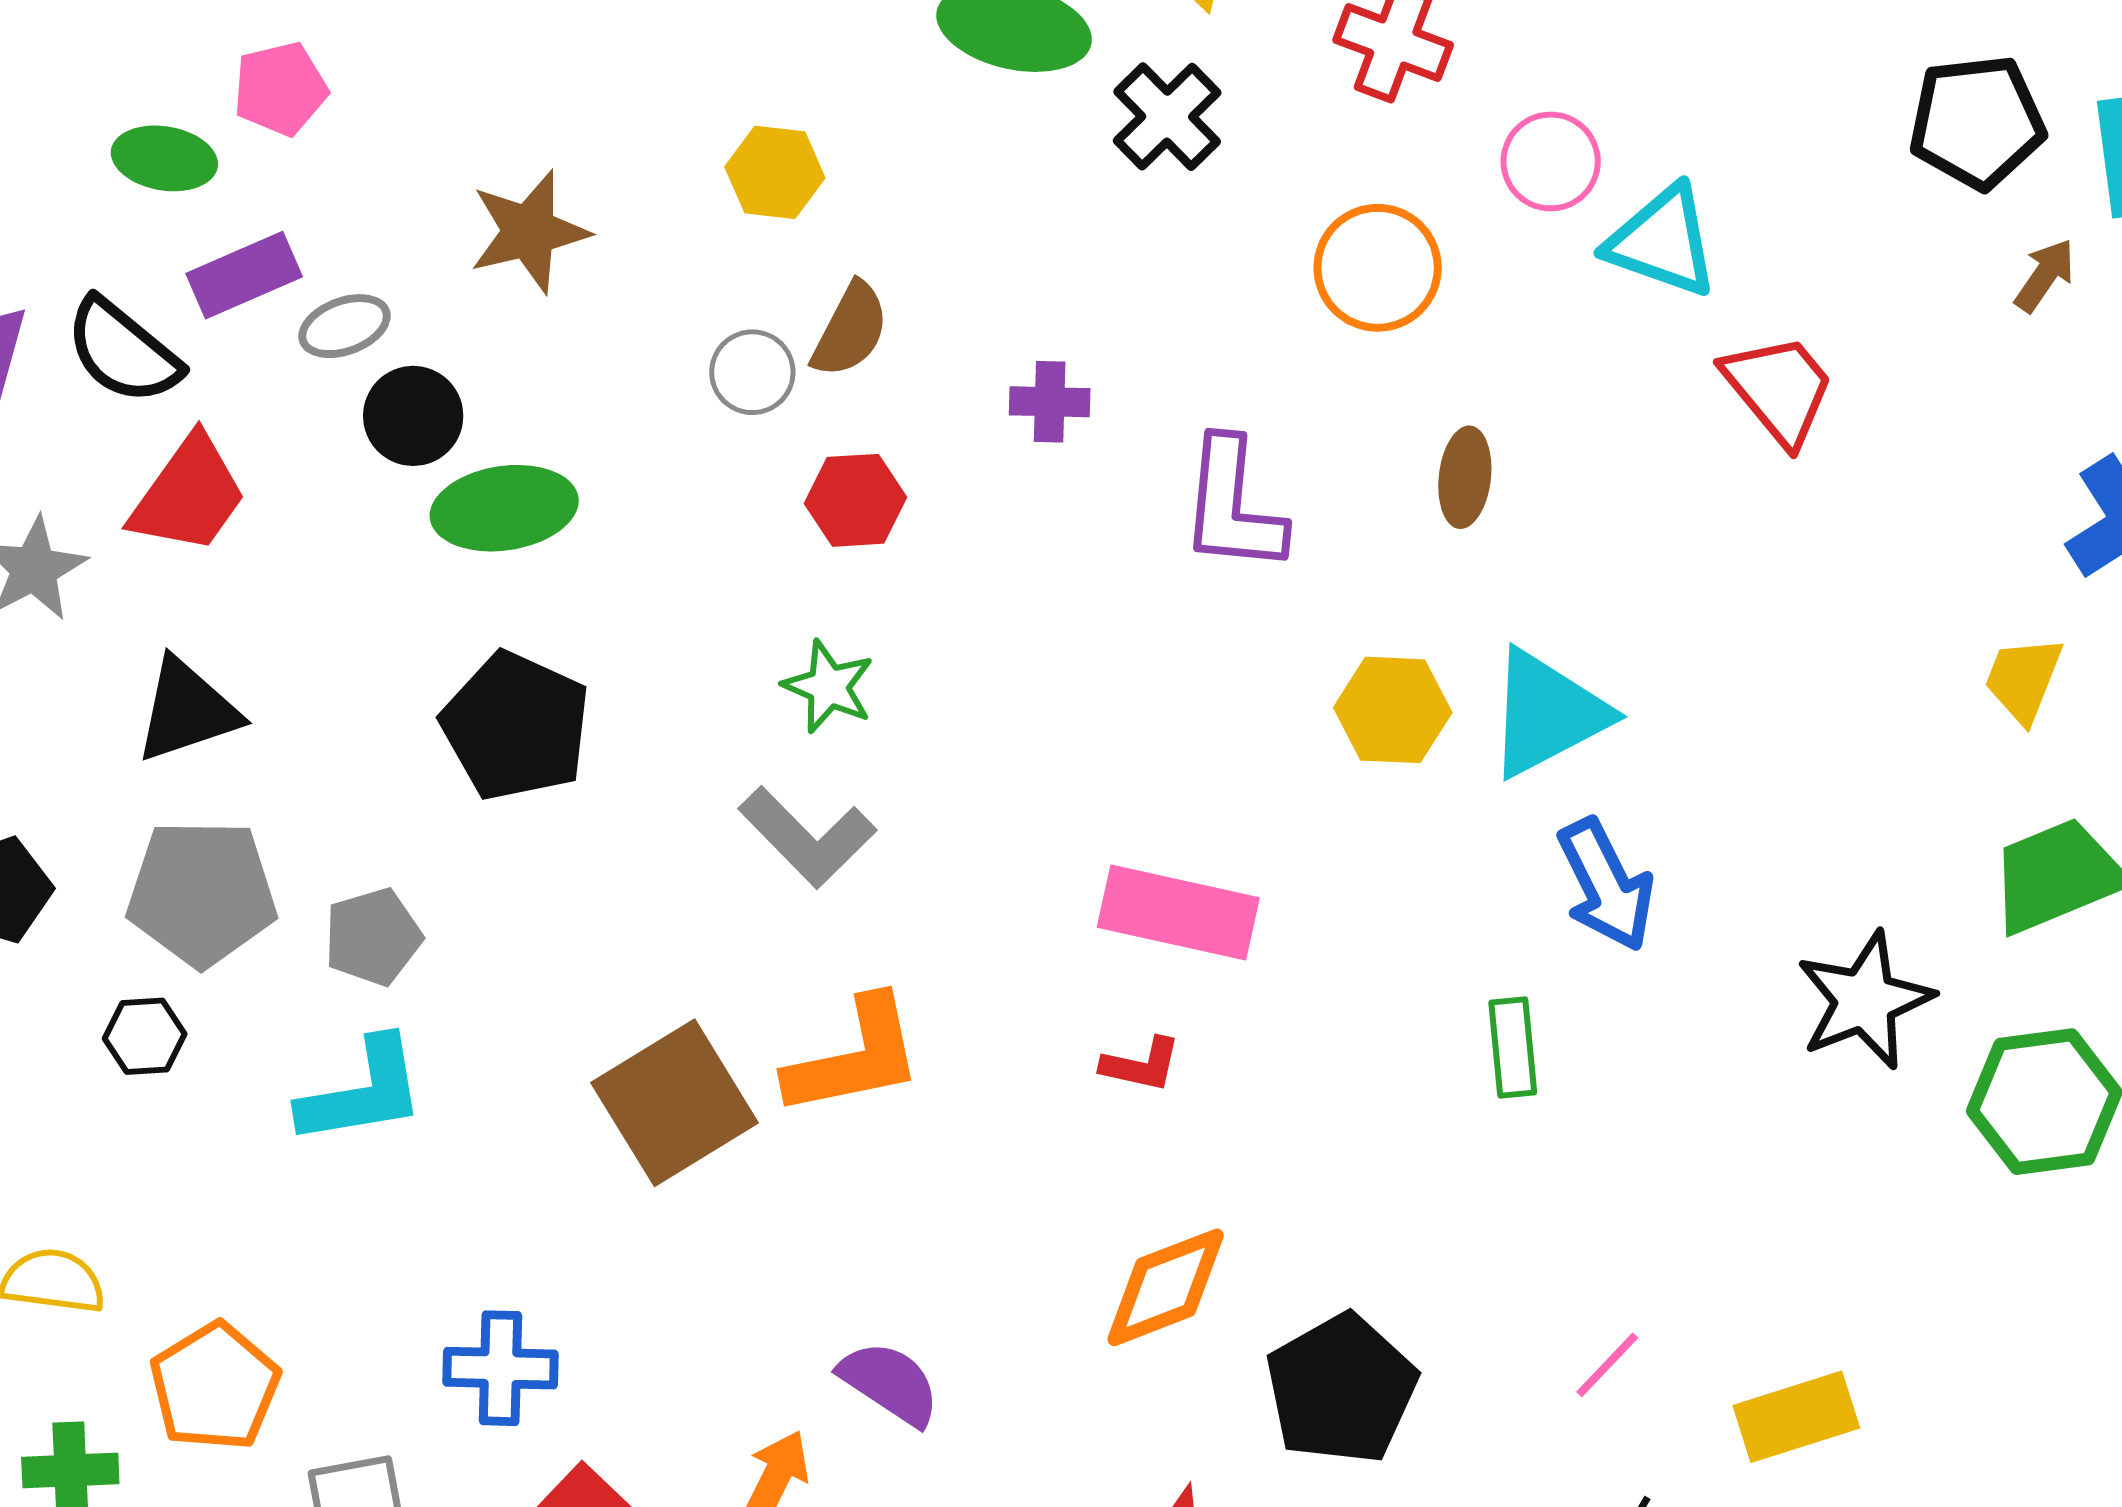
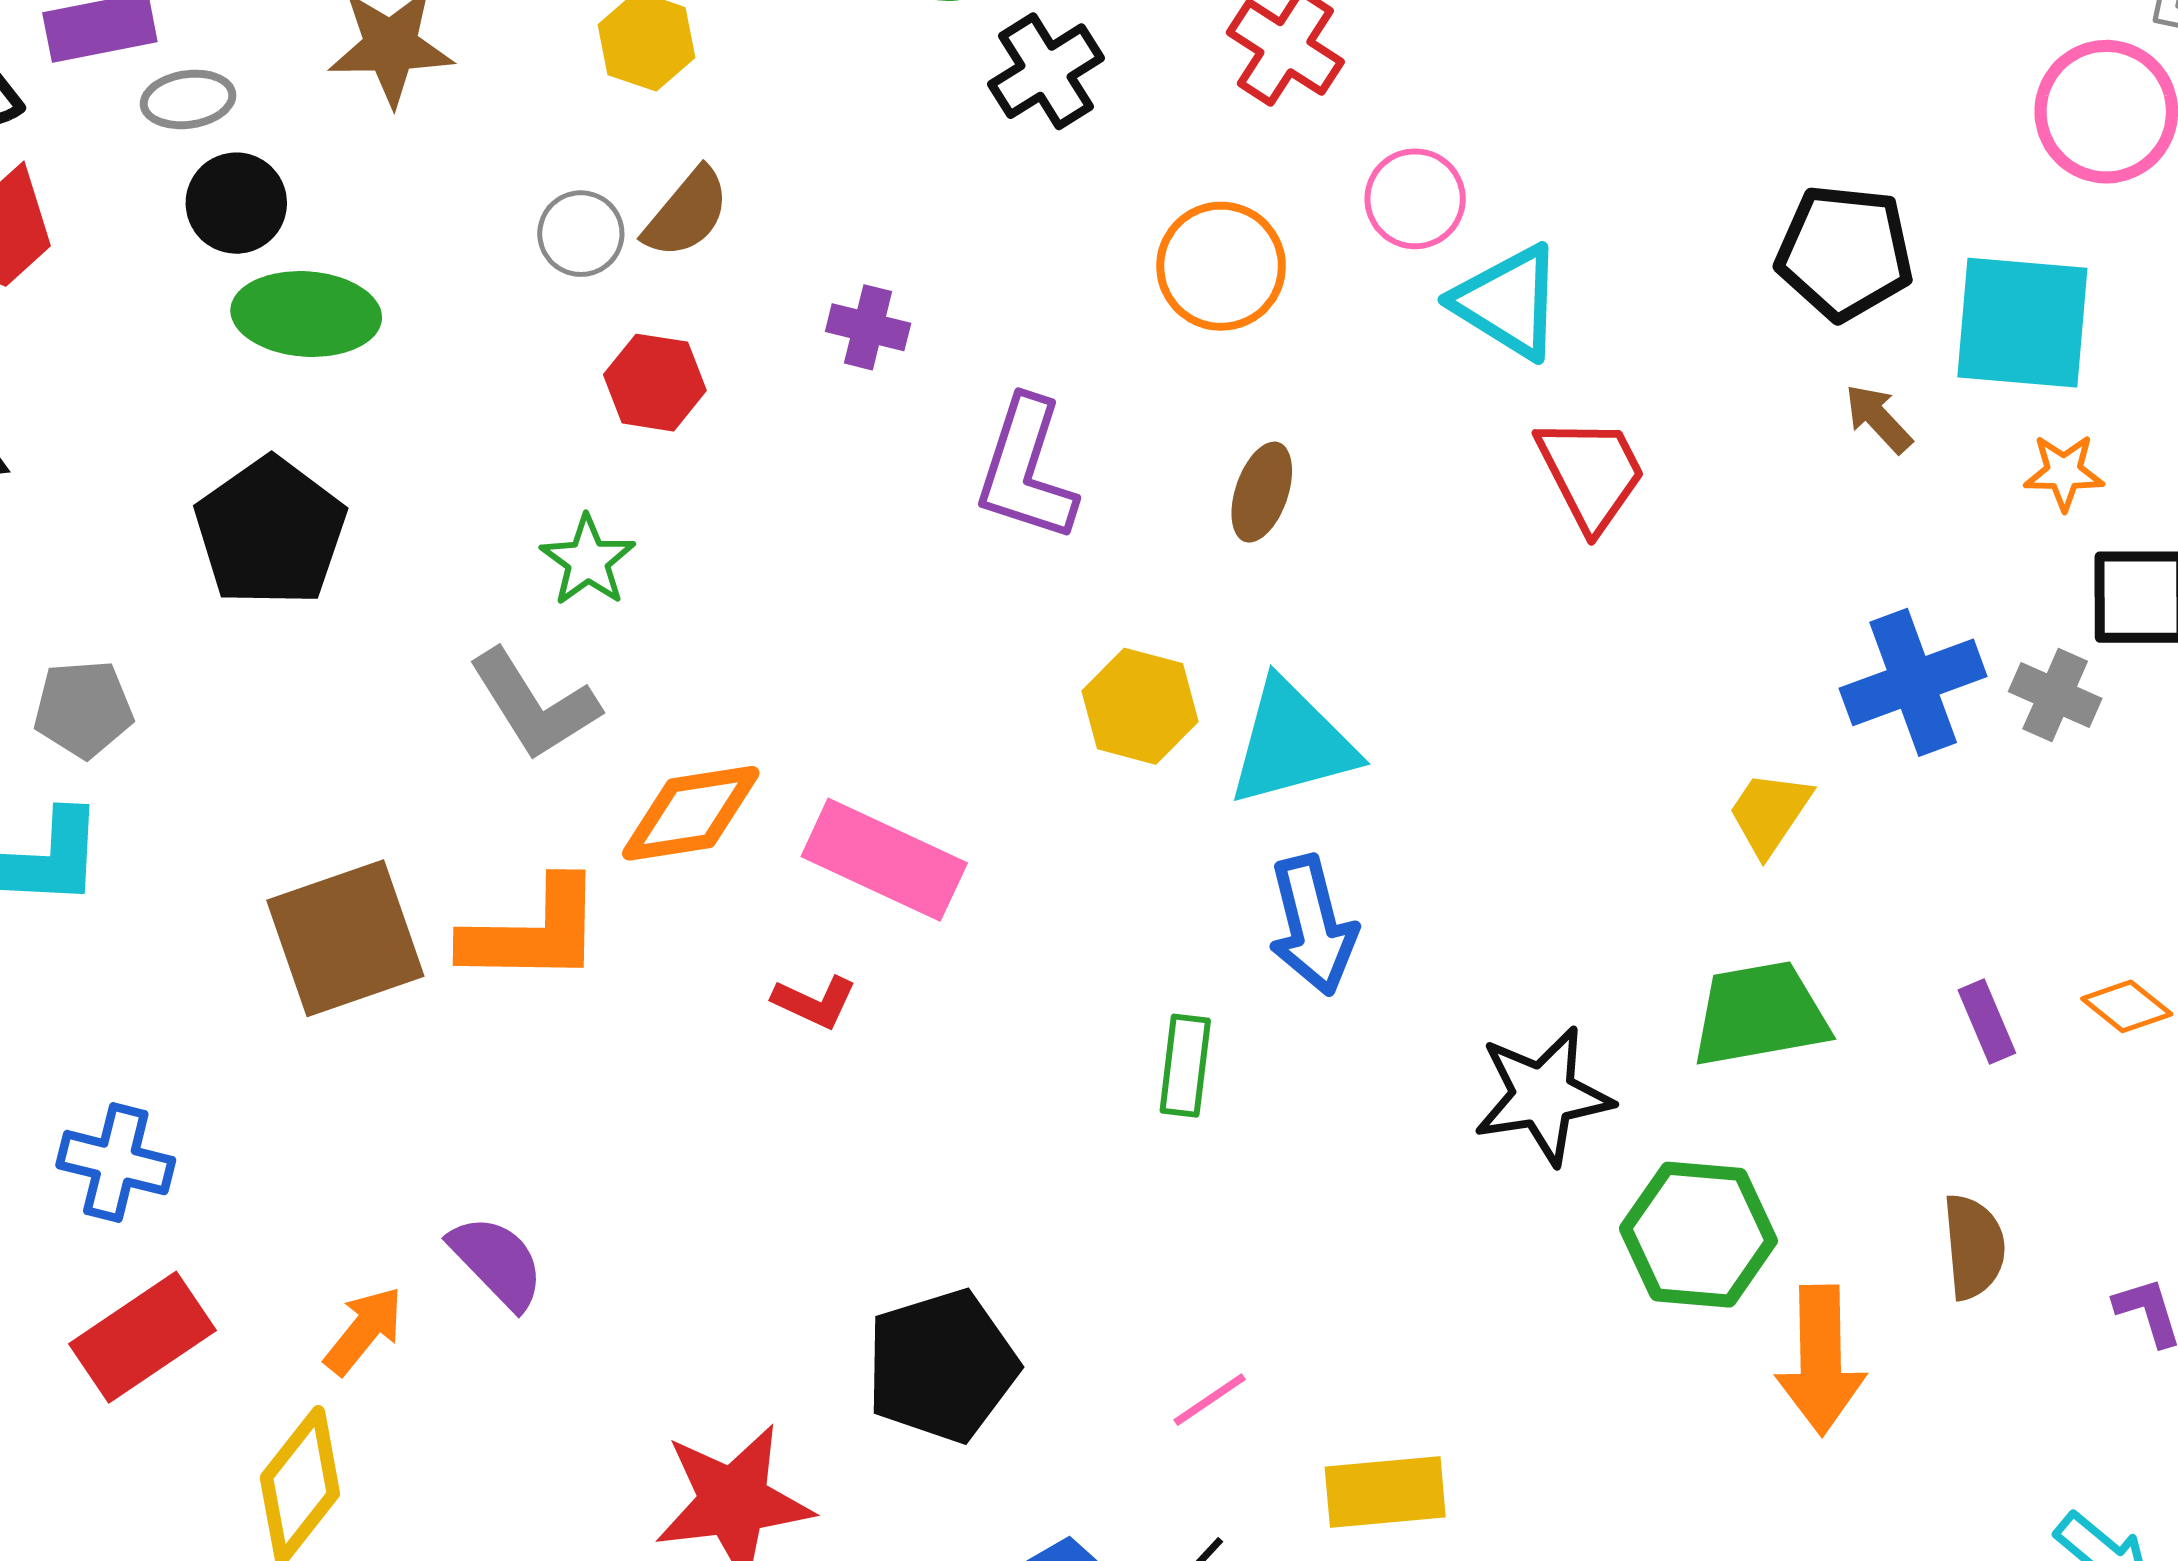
brown arrow: (2045, 275) -> (1878, 419), turned -90
orange diamond: (1166, 1287) -> (691, 813), moved

